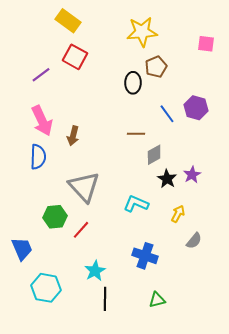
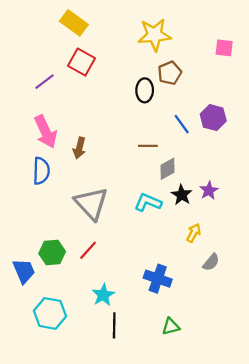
cyan L-shape: (136, 204) -> (148, 202), moved
green hexagon: (55, 217) -> (52, 252), moved

